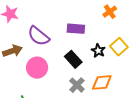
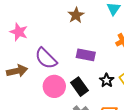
pink circle: (37, 68) -> (54, 86), moved

